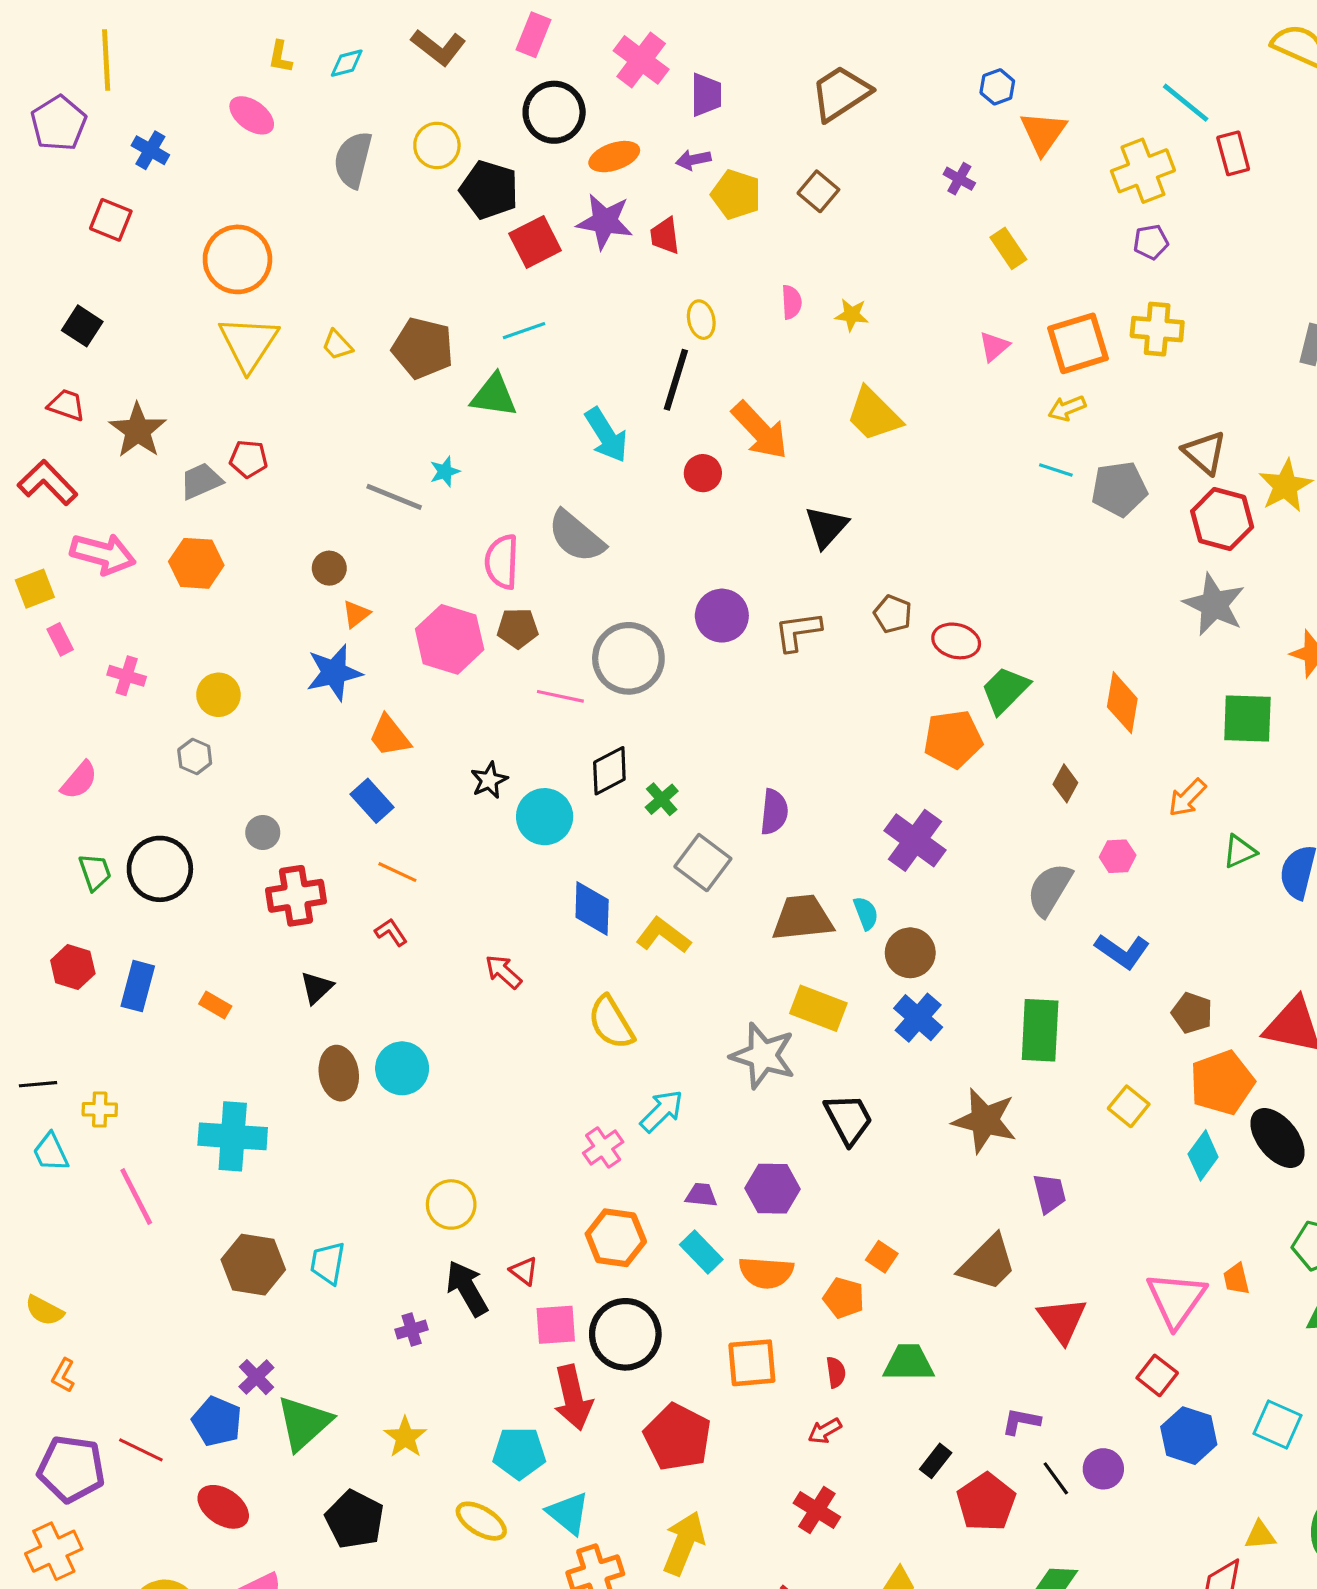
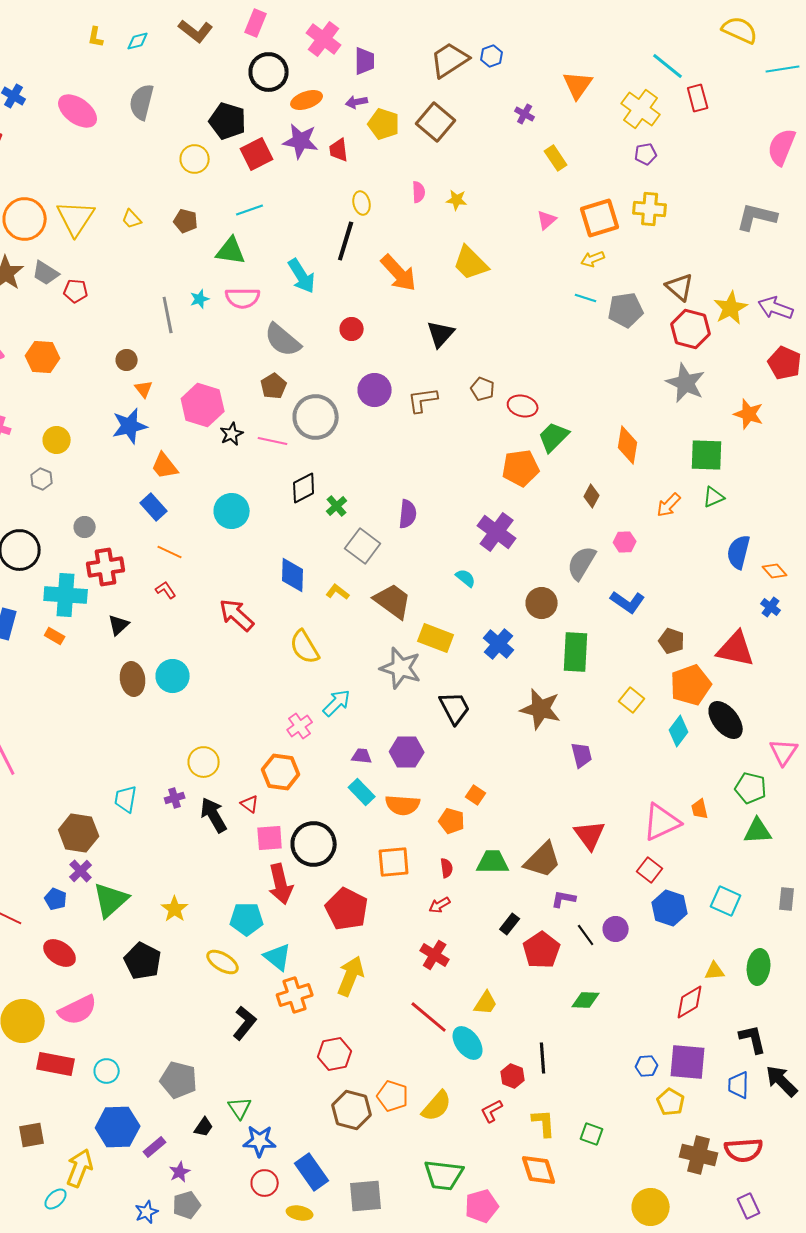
blue hexagon: (997, 87) -> (492, 56), moved
pink ellipse: (252, 115) -> (78, 111), moved, size x1.4
yellow circle: (437, 145) -> (195, 159), moved
yellow cross: (1143, 171) -> (641, 109), turned -33
brown square: (818, 191) -> (436, 122), size x1.5
orange circle: (237, 259) -> (25, 219), moved
brown pentagon: (423, 348) -> (186, 221), size x0.6
red circle: (703, 473) -> (352, 329), moved
gray trapezoid: (201, 481) -> (46, 273), moved, turned -124
gray line: (394, 497) -> (168, 315), turned 57
pink semicircle: (502, 562) -> (243, 298), moved, turned -92
orange triangle: (356, 614) -> (144, 389), turned -30
brown pentagon: (518, 628) -> (274, 386), moved, turned -30
black star: (489, 780) -> (232, 434), moved
cyan circle: (545, 817) -> (232, 511), moved
green triangle: (1239, 851) -> (714, 497), moved
cyan semicircle: (866, 913) -> (466, 578), turned -30
brown trapezoid: (803, 918) -> (393, 601), moved, turned 42
yellow L-shape: (663, 935) -> (338, 592), size x0.7
brown circle: (910, 953) -> (542, 603), moved
red arrow: (503, 972) -> (237, 615), size x1.5
cyan cross: (233, 1136) -> (66, 595), moved
orange hexagon: (616, 1238) -> (281, 772), moved
brown trapezoid: (988, 1263) -> (543, 860), moved
brown hexagon: (253, 1265) -> (79, 833), moved
pink triangle: (1176, 1299) -> (662, 822), turned 30
purple cross: (412, 1330) -> (175, 798), moved
blue pentagon: (217, 1421) -> (56, 899), size x0.7

